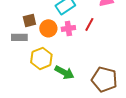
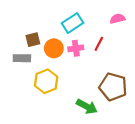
green arrow: (64, 72) -> (87, 107), moved
brown pentagon: (104, 79) -> (113, 87), moved

